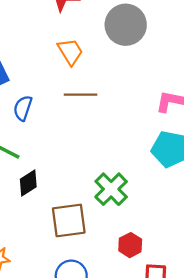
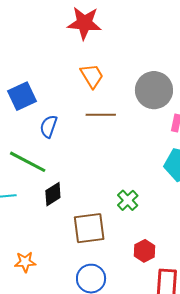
gray circle: (126, 25) -> (154, 90), moved
green cross: (111, 189) -> (128, 200), size x0.7

